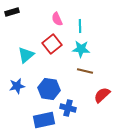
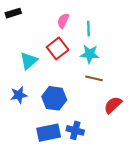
pink semicircle: (57, 19) -> (63, 21), turned 48
blue cross: (68, 108) -> (75, 130), moved

